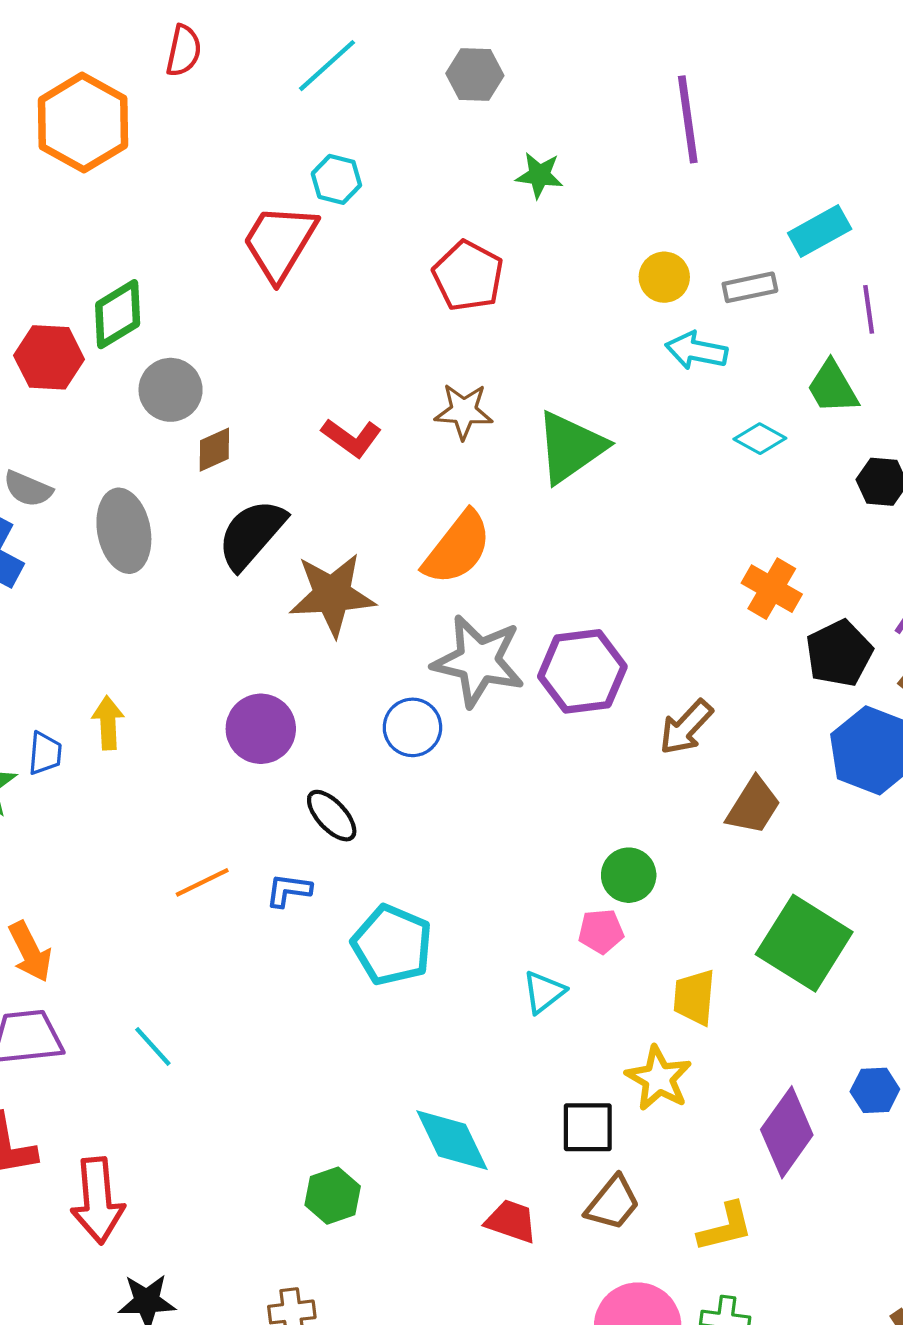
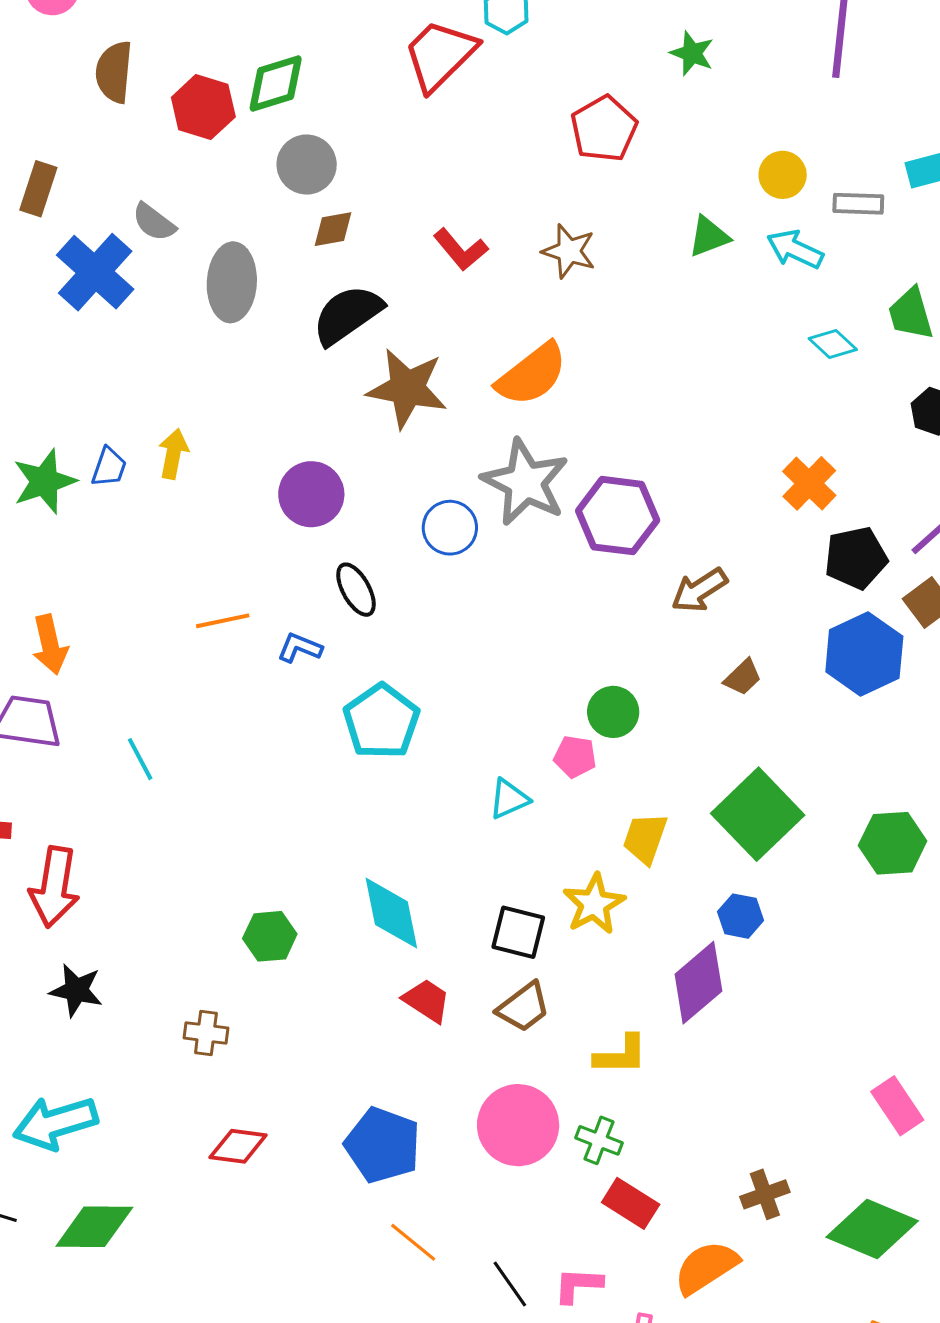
green triangle: (571, 447) -> (709, 237), moved, size x0.6
brown trapezoid: (753, 806) -> (743, 677), size x0.7
blue hexagon: (875, 1090) -> (741, 916), moved

